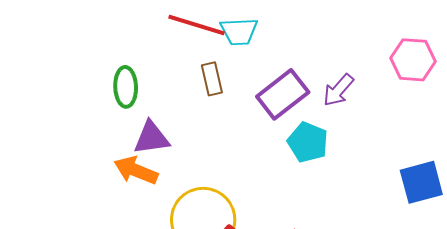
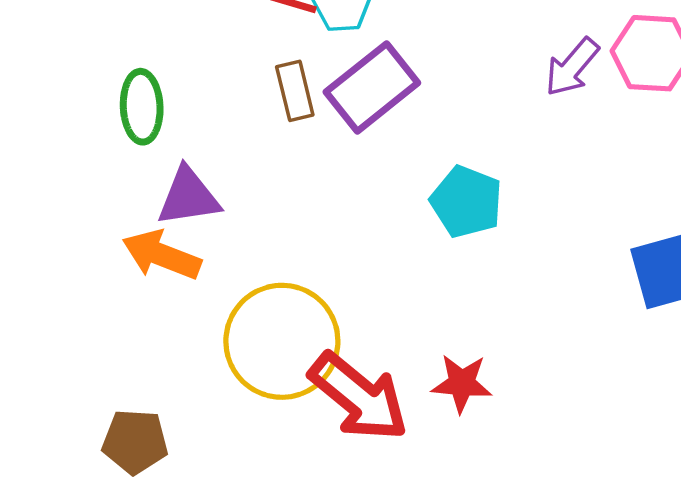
purple arrow: (338, 90) -> (572, 67), moved
purple rectangle: (283, 94) -> (372, 87), moved

